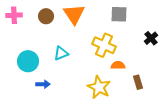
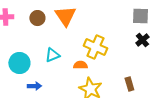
gray square: (119, 14) -> (140, 16), moved
orange semicircle: (118, 65) -> (80, 65), moved

